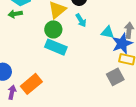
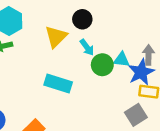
green circle: (53, 29) -> (102, 65), moved

